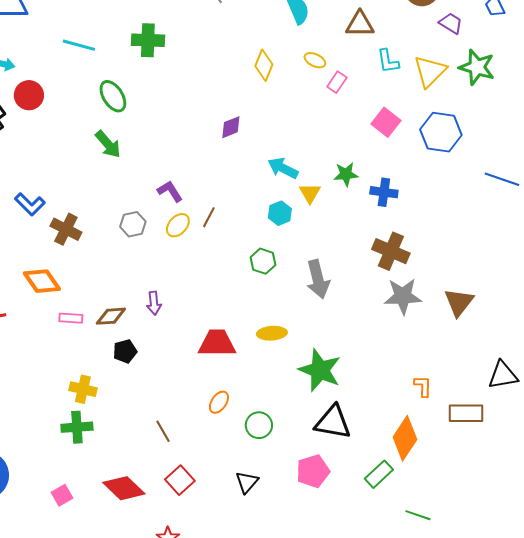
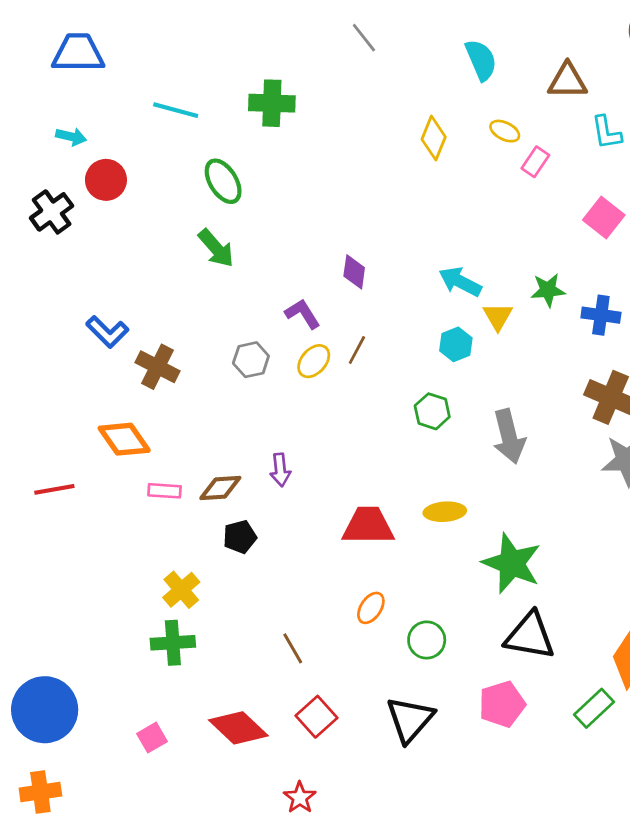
purple diamond: (231, 127) -> (354, 272), moved, turned -60
yellow cross: (83, 389) -> (181, 590), turned 36
black triangle: (247, 482) -> (410, 719), size x1.5

